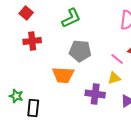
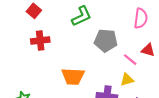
gray pentagon: (80, 51) -> (106, 41), moved

